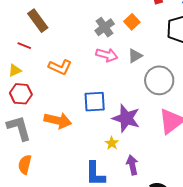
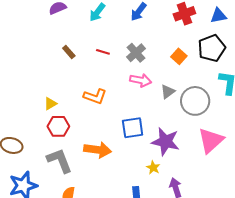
brown rectangle: (38, 21) -> (69, 52), size x0.6
orange square: (132, 22) -> (179, 56), moved
red line: (24, 46) -> (103, 52), moved
gray triangle: (135, 56) -> (168, 92), moved

